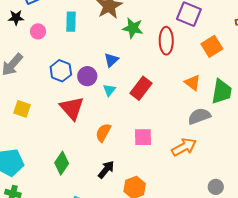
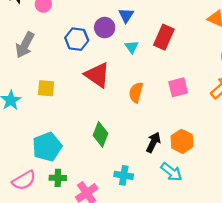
purple circle: (87, 76) -> (105, 28), moved
black arrow: (106, 170) -> (153, 142), moved

